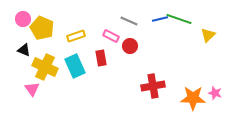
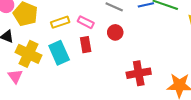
pink rectangle: (111, 36) -> (86, 22), moved

